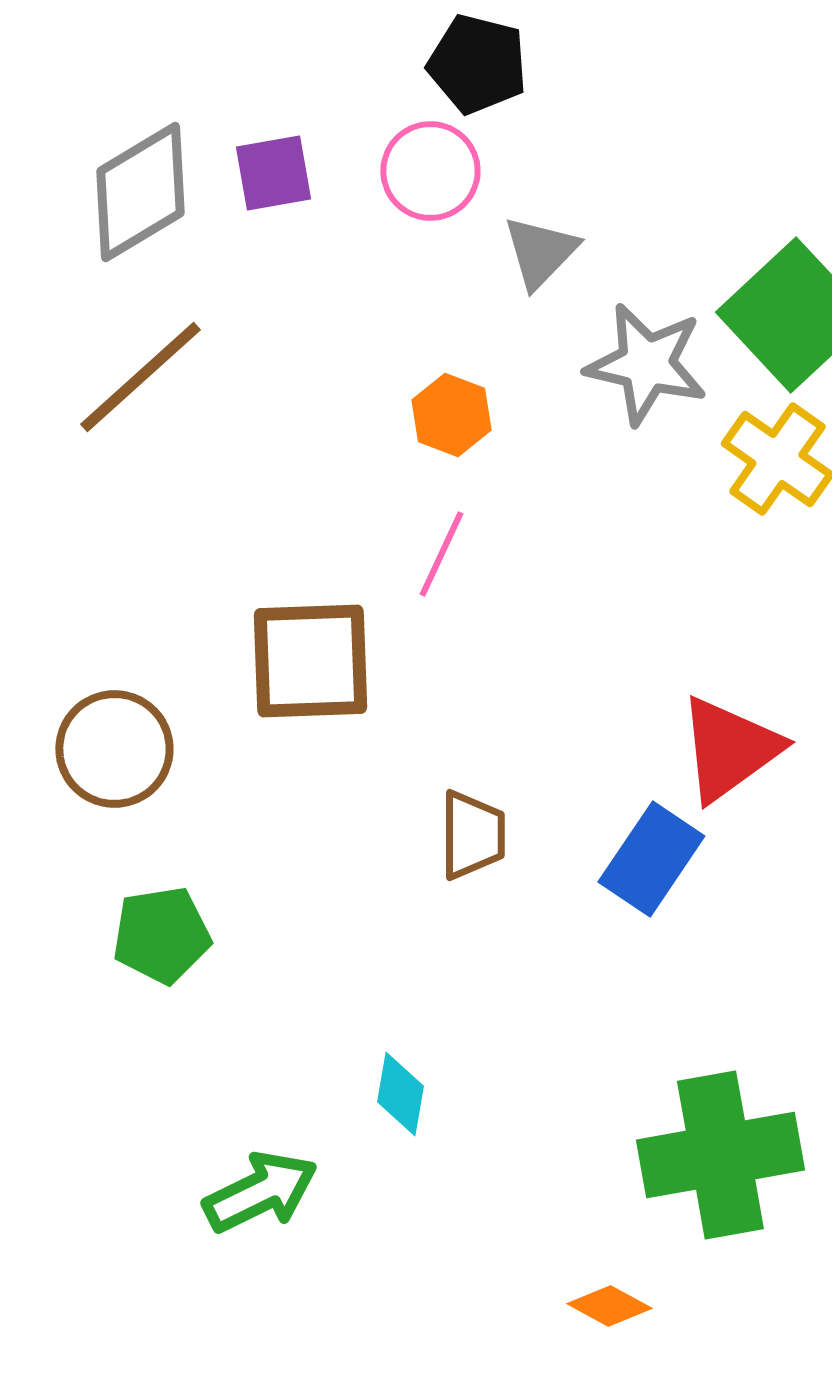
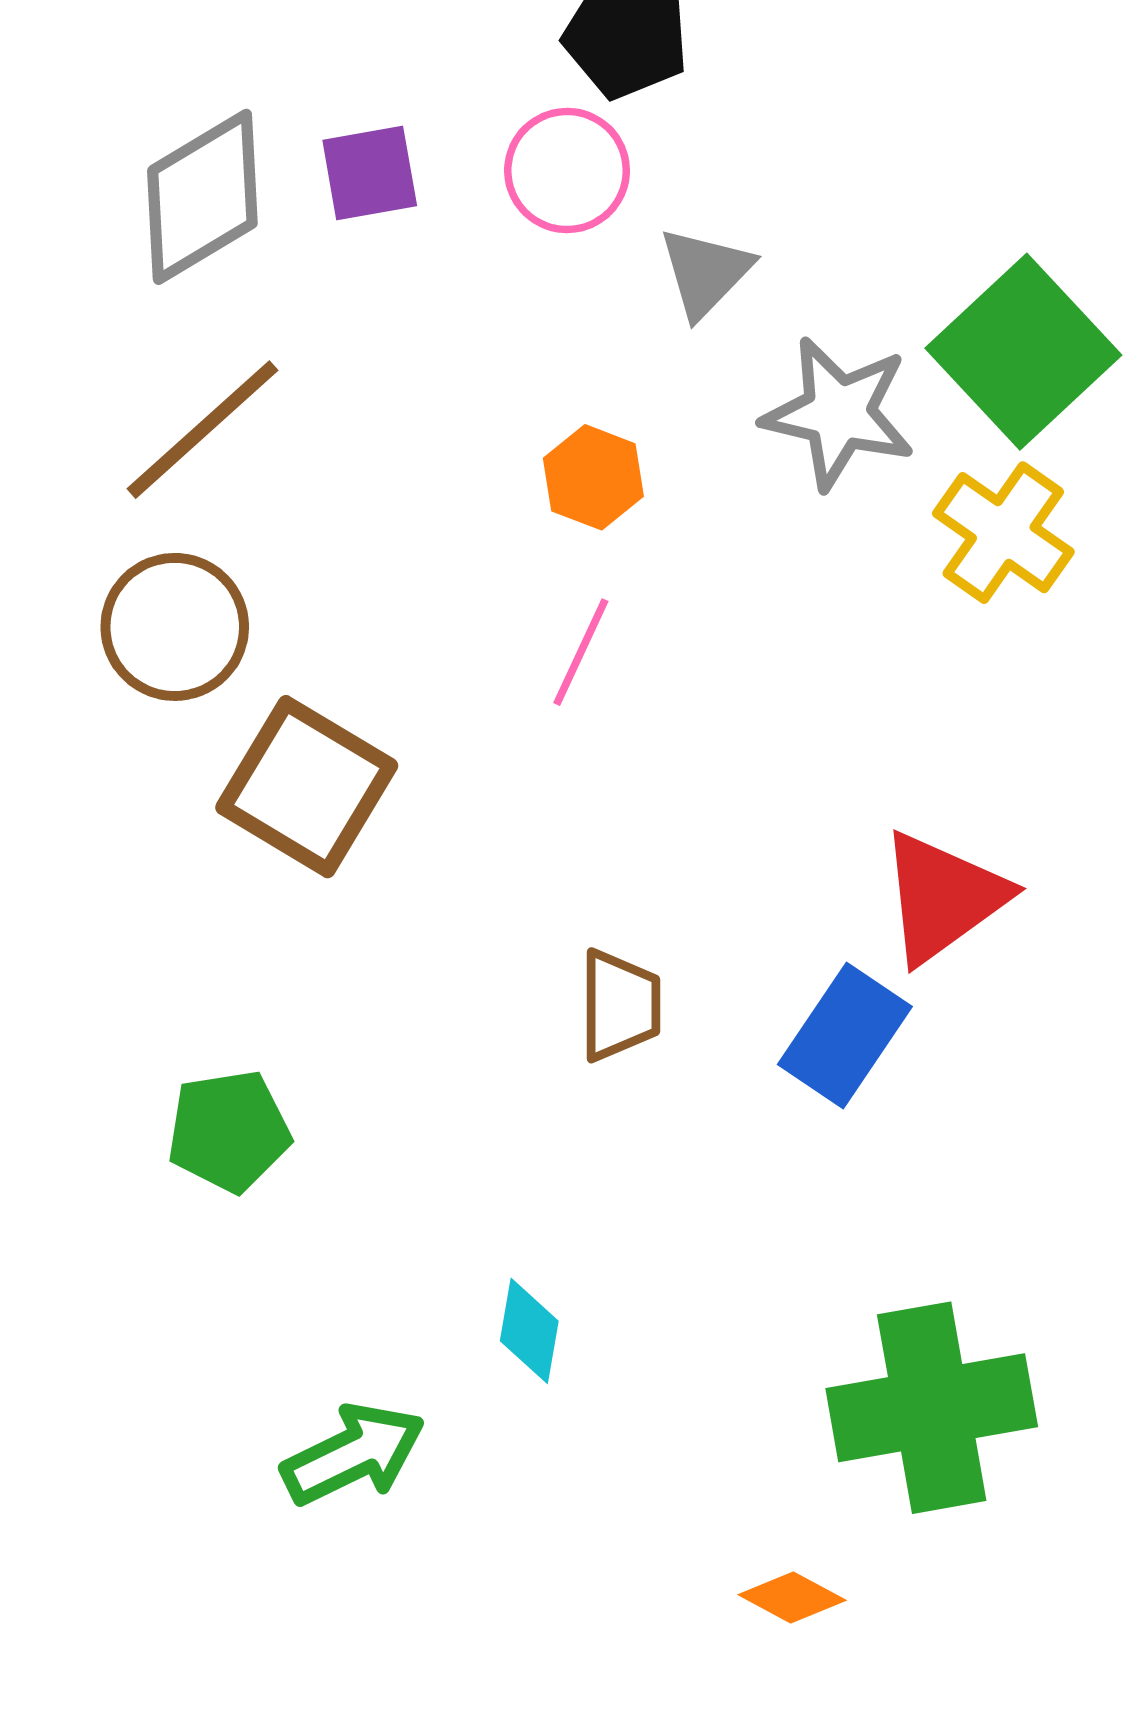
brown square: (310, 661) -> (307, 787), moved, turned 33
brown circle: (114, 749) -> (175, 627), moved

